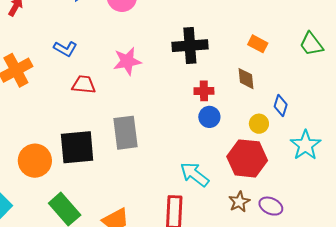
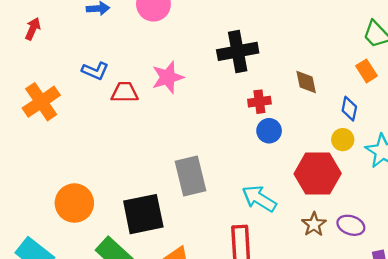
orange rectangle: (258, 44) -> (366, 71), moved, turned 36
red trapezoid: (84, 85) -> (125, 92), moved
yellow circle: (259, 124) -> (343, 140), moved
gray rectangle: (126, 133) -> (191, 176), moved
black square: (77, 147) -> (143, 214), moved

